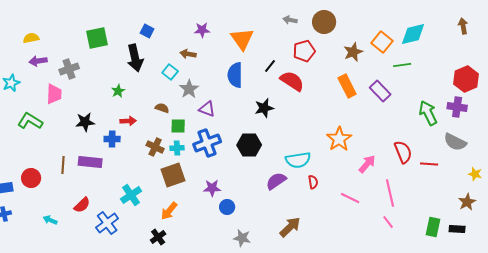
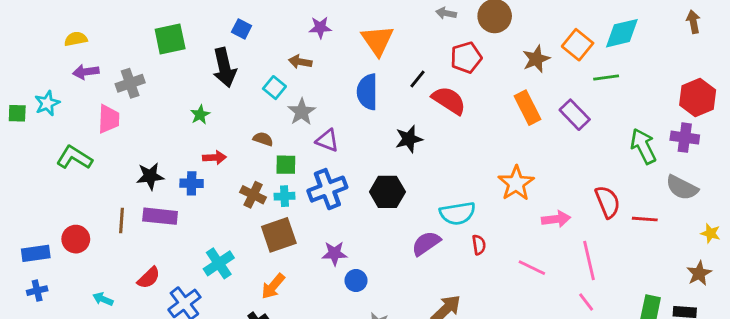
black star: (85, 122) -> (150, 176), moved
pink arrow: (367, 164) -> (556, 219), turned 42

